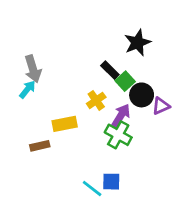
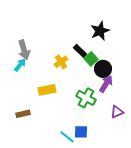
yellow cross: (96, 100) -> (61, 62), moved
purple triangle: (161, 106) -> (117, 112), moved
purple arrow: (121, 116) -> (106, 84), moved
brown rectangle: (40, 146) -> (23, 114), moved

